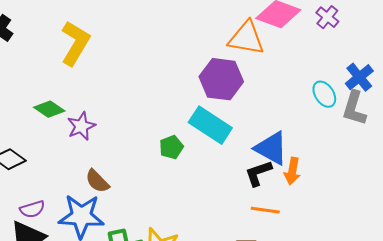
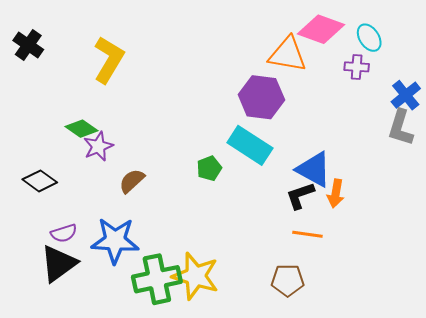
purple cross: (327, 17) -> (357, 67), moved, turned -35
cyan ellipse: (324, 94) -> (369, 38), moved
purple star: (81, 126) -> (98, 146), moved
brown semicircle: (97, 181) -> (132, 181), moved, turned 92

